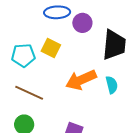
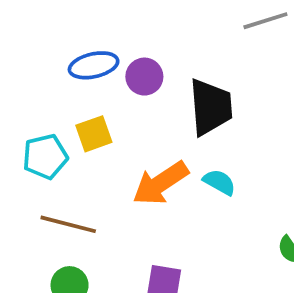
yellow square: (51, 48) -> (94, 134), turned -36
cyan semicircle: (112, 85) -> (219, 182), turned -36

